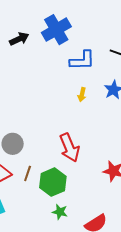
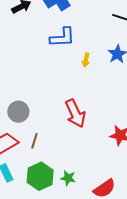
blue L-shape: (82, 60) -> (62, 37), moved
green hexagon: (53, 182) -> (40, 176), moved

